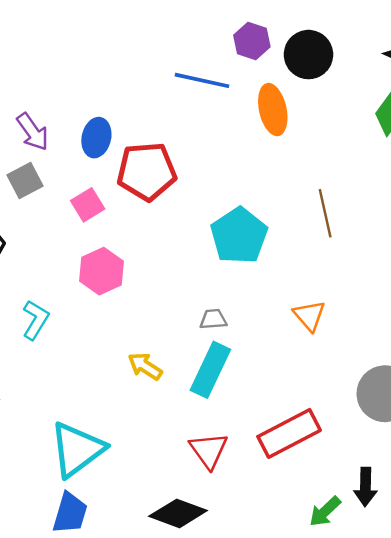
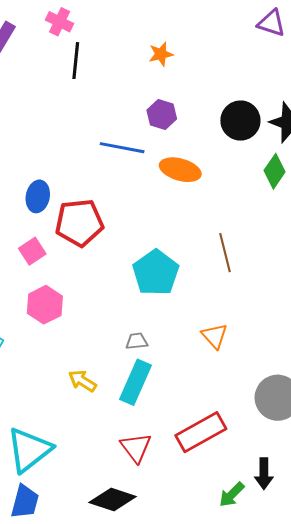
black circle: (308, 55) -> (240, 121), moved
orange ellipse: (273, 110) -> (180, 170), turned -60

